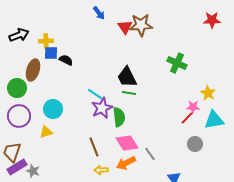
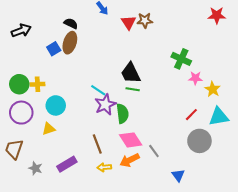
brown star: (141, 25) -> (145, 20), size x0.7
yellow cross: (46, 41) -> (37, 84), moved
blue square: (51, 53) -> (54, 49), turned -32
black semicircle: (66, 60) -> (71, 23), moved
brown ellipse: (33, 70) -> (70, 43), moved
pink star: (193, 107) -> (195, 78), moved
gray circle: (195, 144) -> (199, 141), size x1.5
purple rectangle: (17, 167) -> (67, 164), moved

